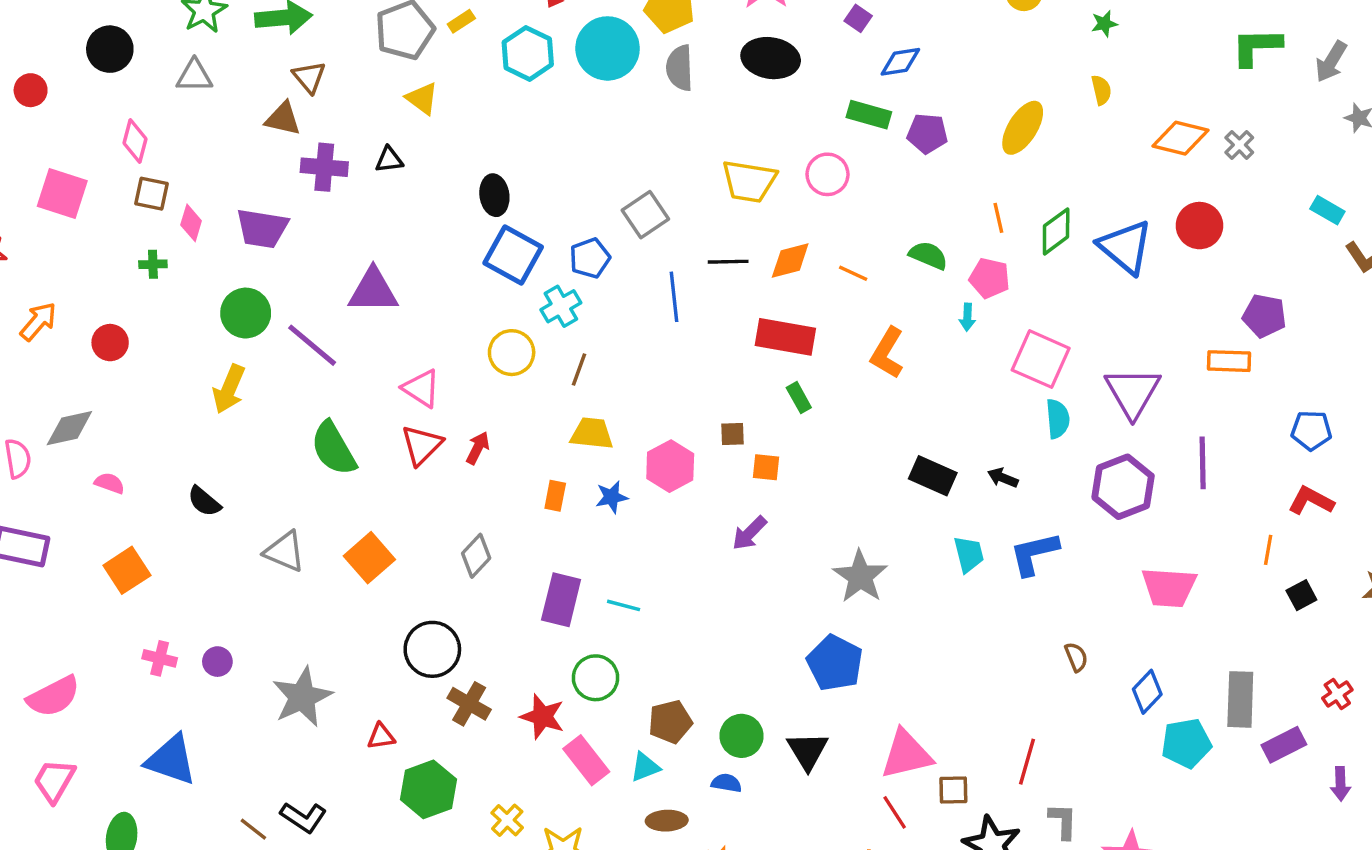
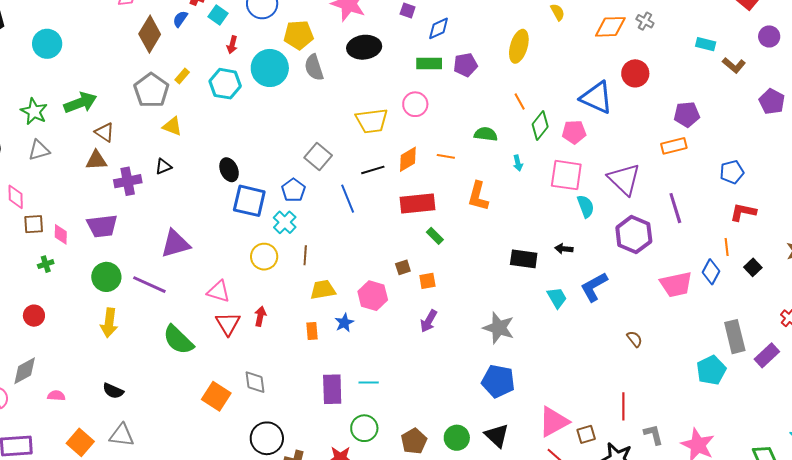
green diamond: (1056, 231) -> (540, 126), moved
pink pentagon: (990, 278) -> (574, 132), moved
gray triangle: (285, 551) -> (122, 435), moved
gray diamond: (476, 556) -> (255, 382), moved, turned -35
blue diamond: (1147, 692) -> (711, 272), moved

